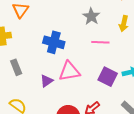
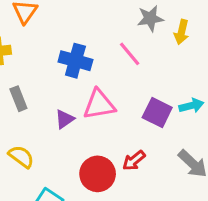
gray star: (91, 16) -> (150, 18), moved, turned 30
pink line: (100, 42) -> (130, 54), moved, turned 48

